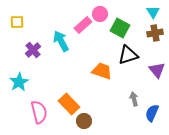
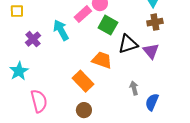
green square: (120, 28) -> (108, 25), moved
purple triangle: (157, 70) -> (151, 51), moved
orange rectangle: (69, 104) -> (83, 81), moved

